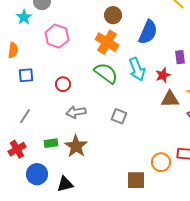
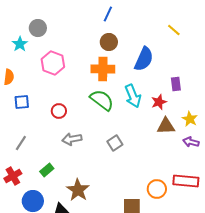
orange cross: (107, 42) -> (103, 69), turned -30
gray square: (119, 116) -> (115, 143), turned 35
green rectangle: (51, 143) -> (47, 170), turned -32
brown star: (76, 146) -> (78, 190), moved

